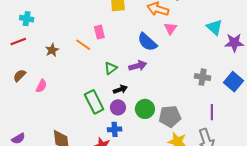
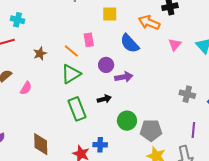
pink triangle: (170, 28) -> (175, 44), moved
blue semicircle: (147, 42) -> (130, 43), moved
green triangle: (111, 68) -> (71, 74), moved, size x1.5
purple circle: (118, 107) -> (106, 65), moved
blue cross: (115, 129) -> (100, 145), moved

